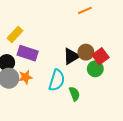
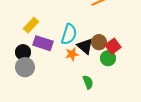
black triangle: (71, 56) -> (85, 46), turned -48
orange star: (25, 77) -> (72, 54), moved
cyan semicircle: (57, 80) -> (69, 34), moved

